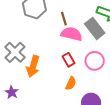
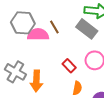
pink semicircle: (72, 34) -> (38, 35), moved

